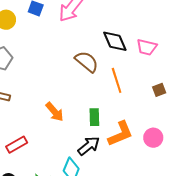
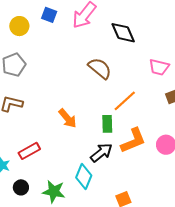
black diamond: (115, 41) -> (123, 33), moved
pink trapezoid: (147, 47) -> (159, 67), moved
orange line: (117, 80) -> (125, 101), moved, turned 65

